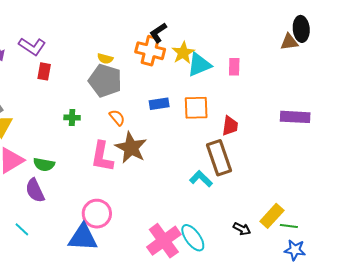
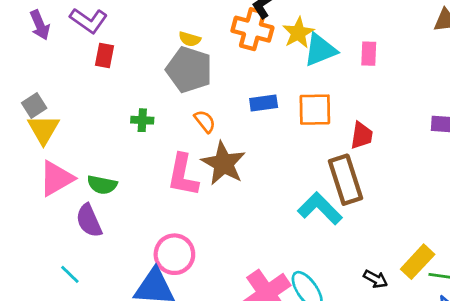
cyan L-shape: (201, 179) -> (320, 208), size x1.4

